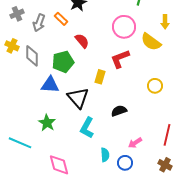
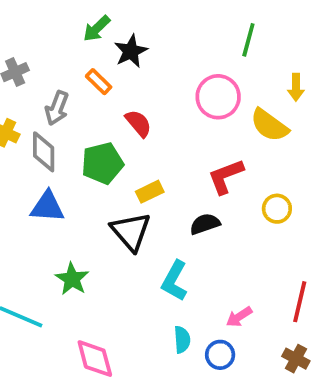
gray arrow: (39, 23) -> (57, 108), moved
red L-shape: (120, 59) -> (226, 176), moved
yellow rectangle: (100, 77) -> (150, 192), moved, turned 48
blue triangle: (50, 85) -> (47, 207), moved
black semicircle: (119, 111) -> (205, 224), moved
cyan L-shape: (87, 128) -> (174, 281), moved

